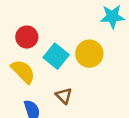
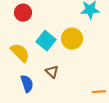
red circle: (27, 37) -> (23, 13), moved

